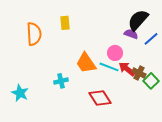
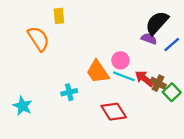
yellow rectangle: (65, 23) -> (59, 16), moved
orange semicircle: (34, 34) -> (38, 39), turned -30
pink circle: (115, 53) -> (120, 60), moved

